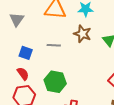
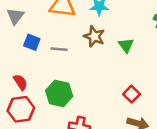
blue square: (26, 53) -> (32, 42), moved

